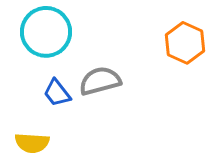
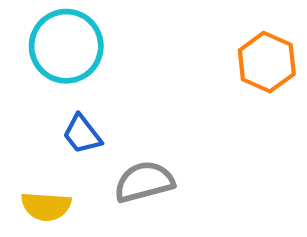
gray semicircle: (100, 81) -> (144, 182), moved

